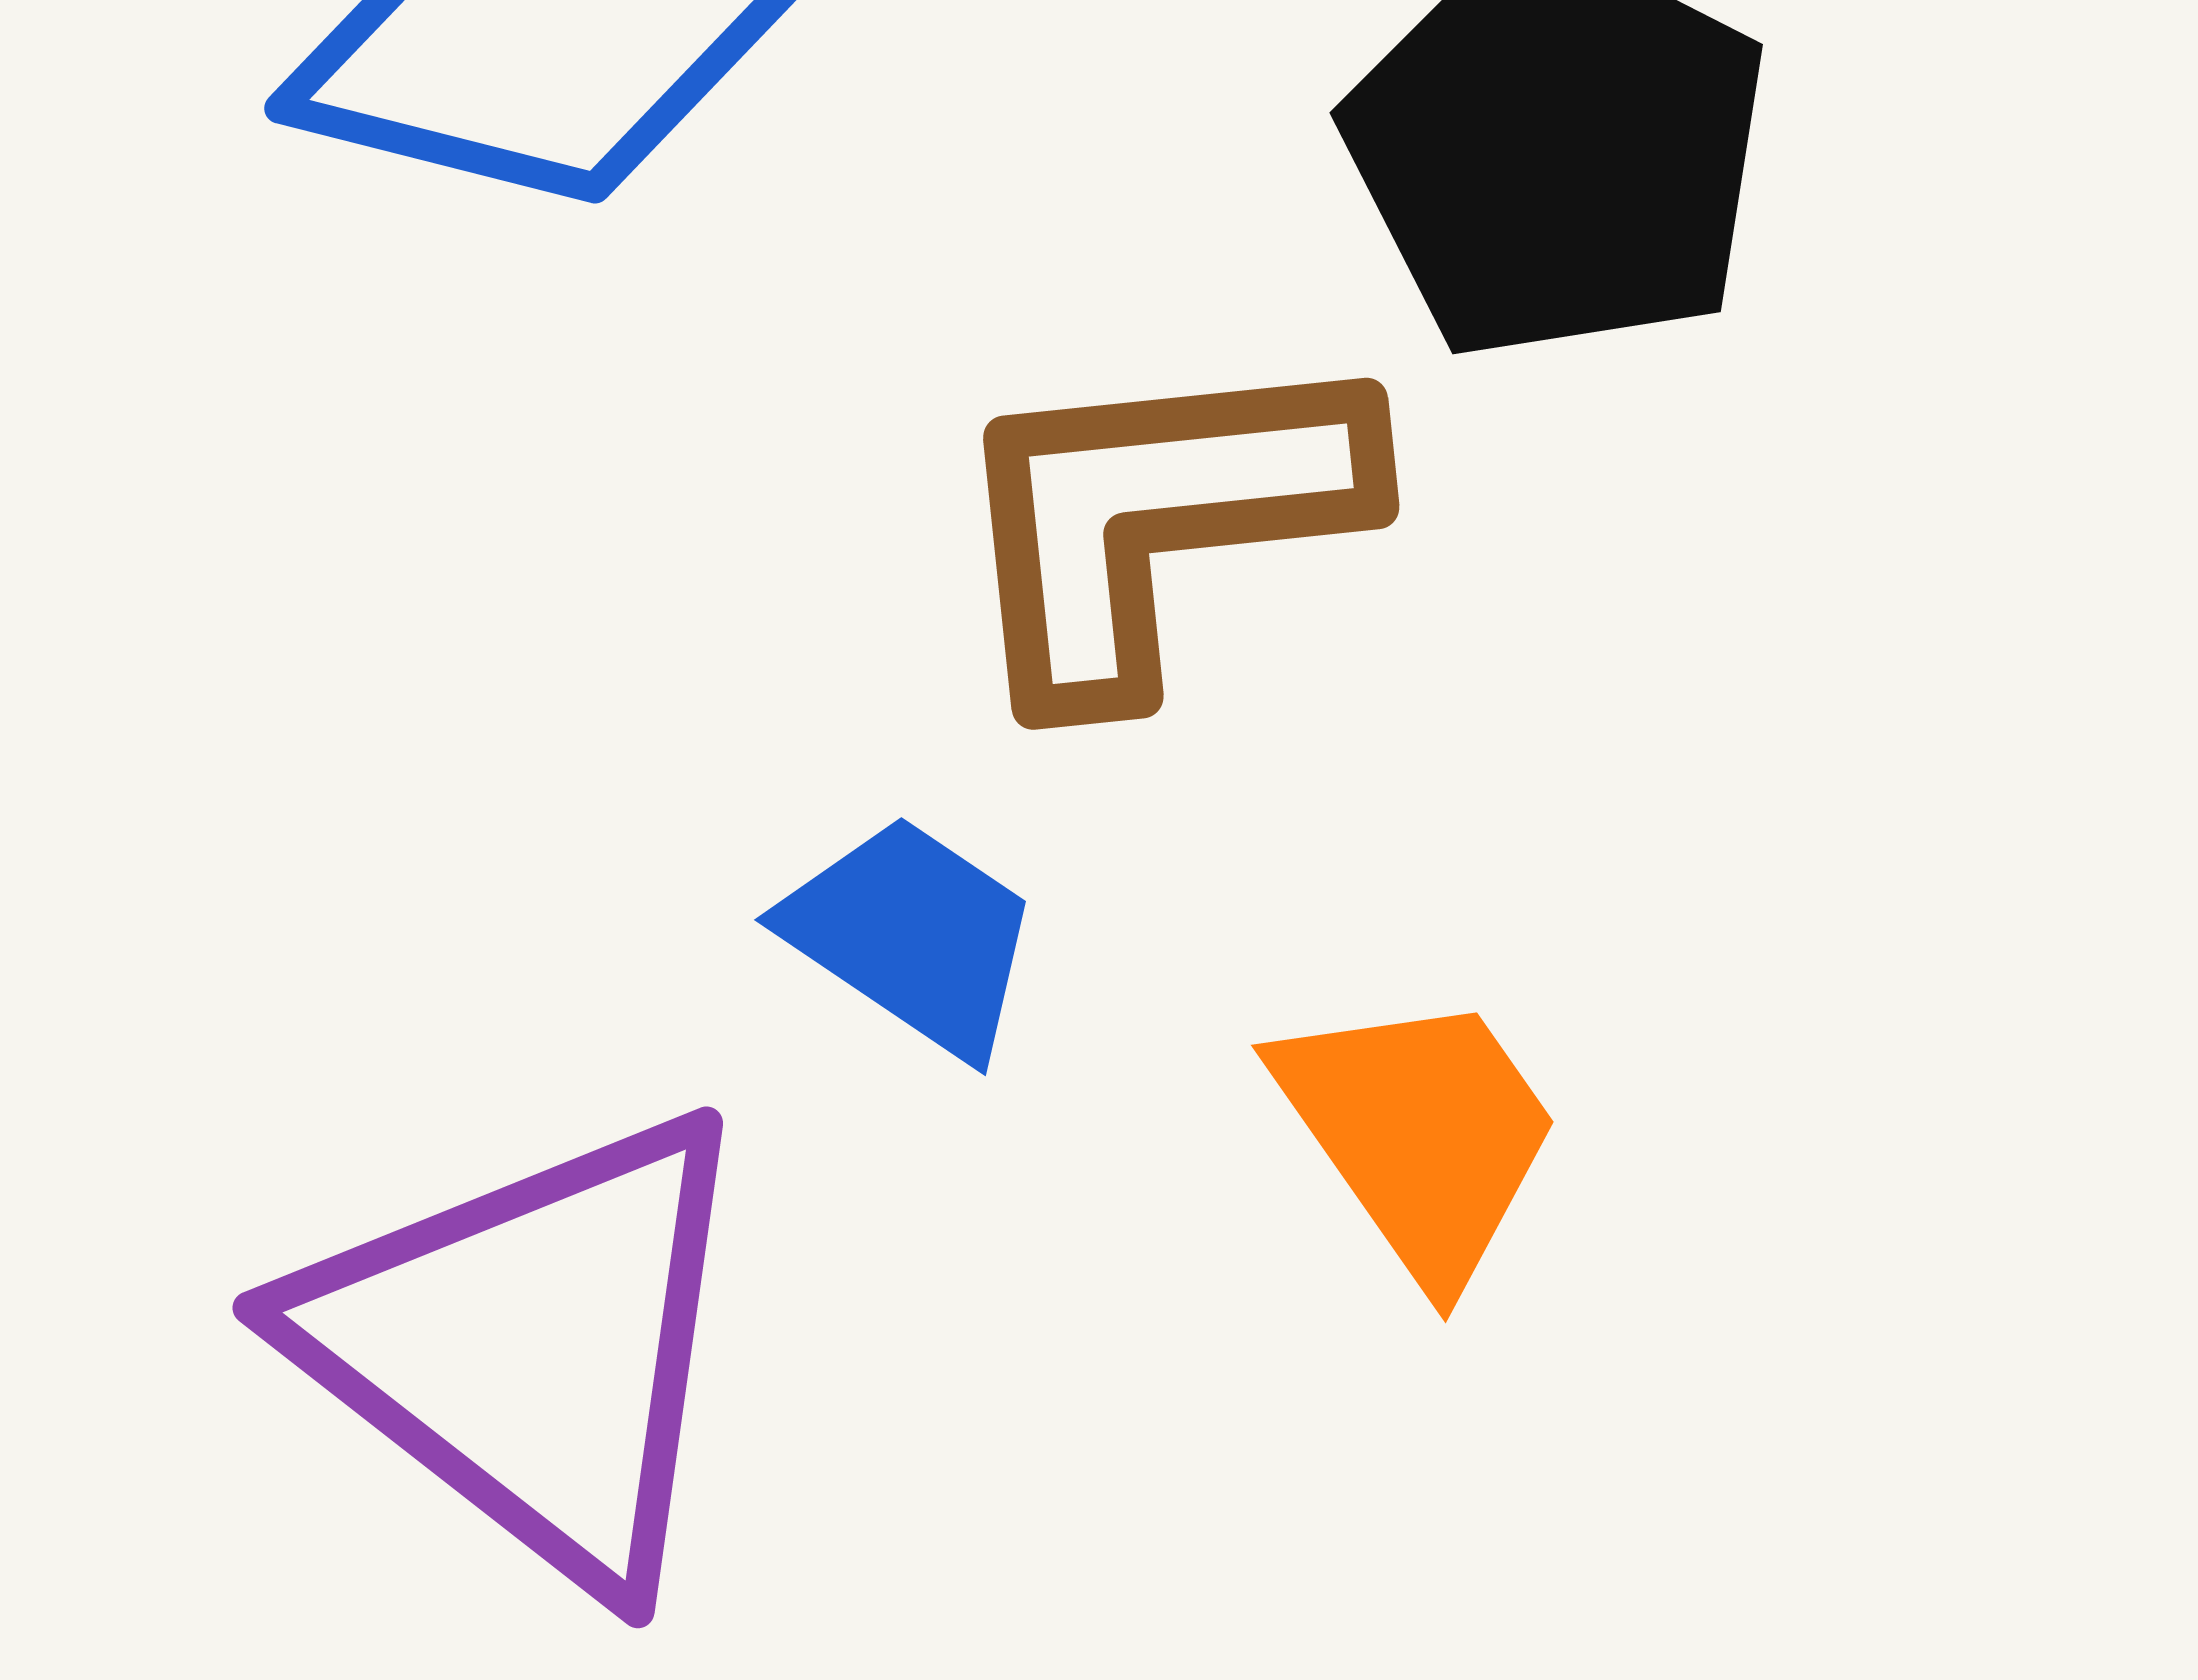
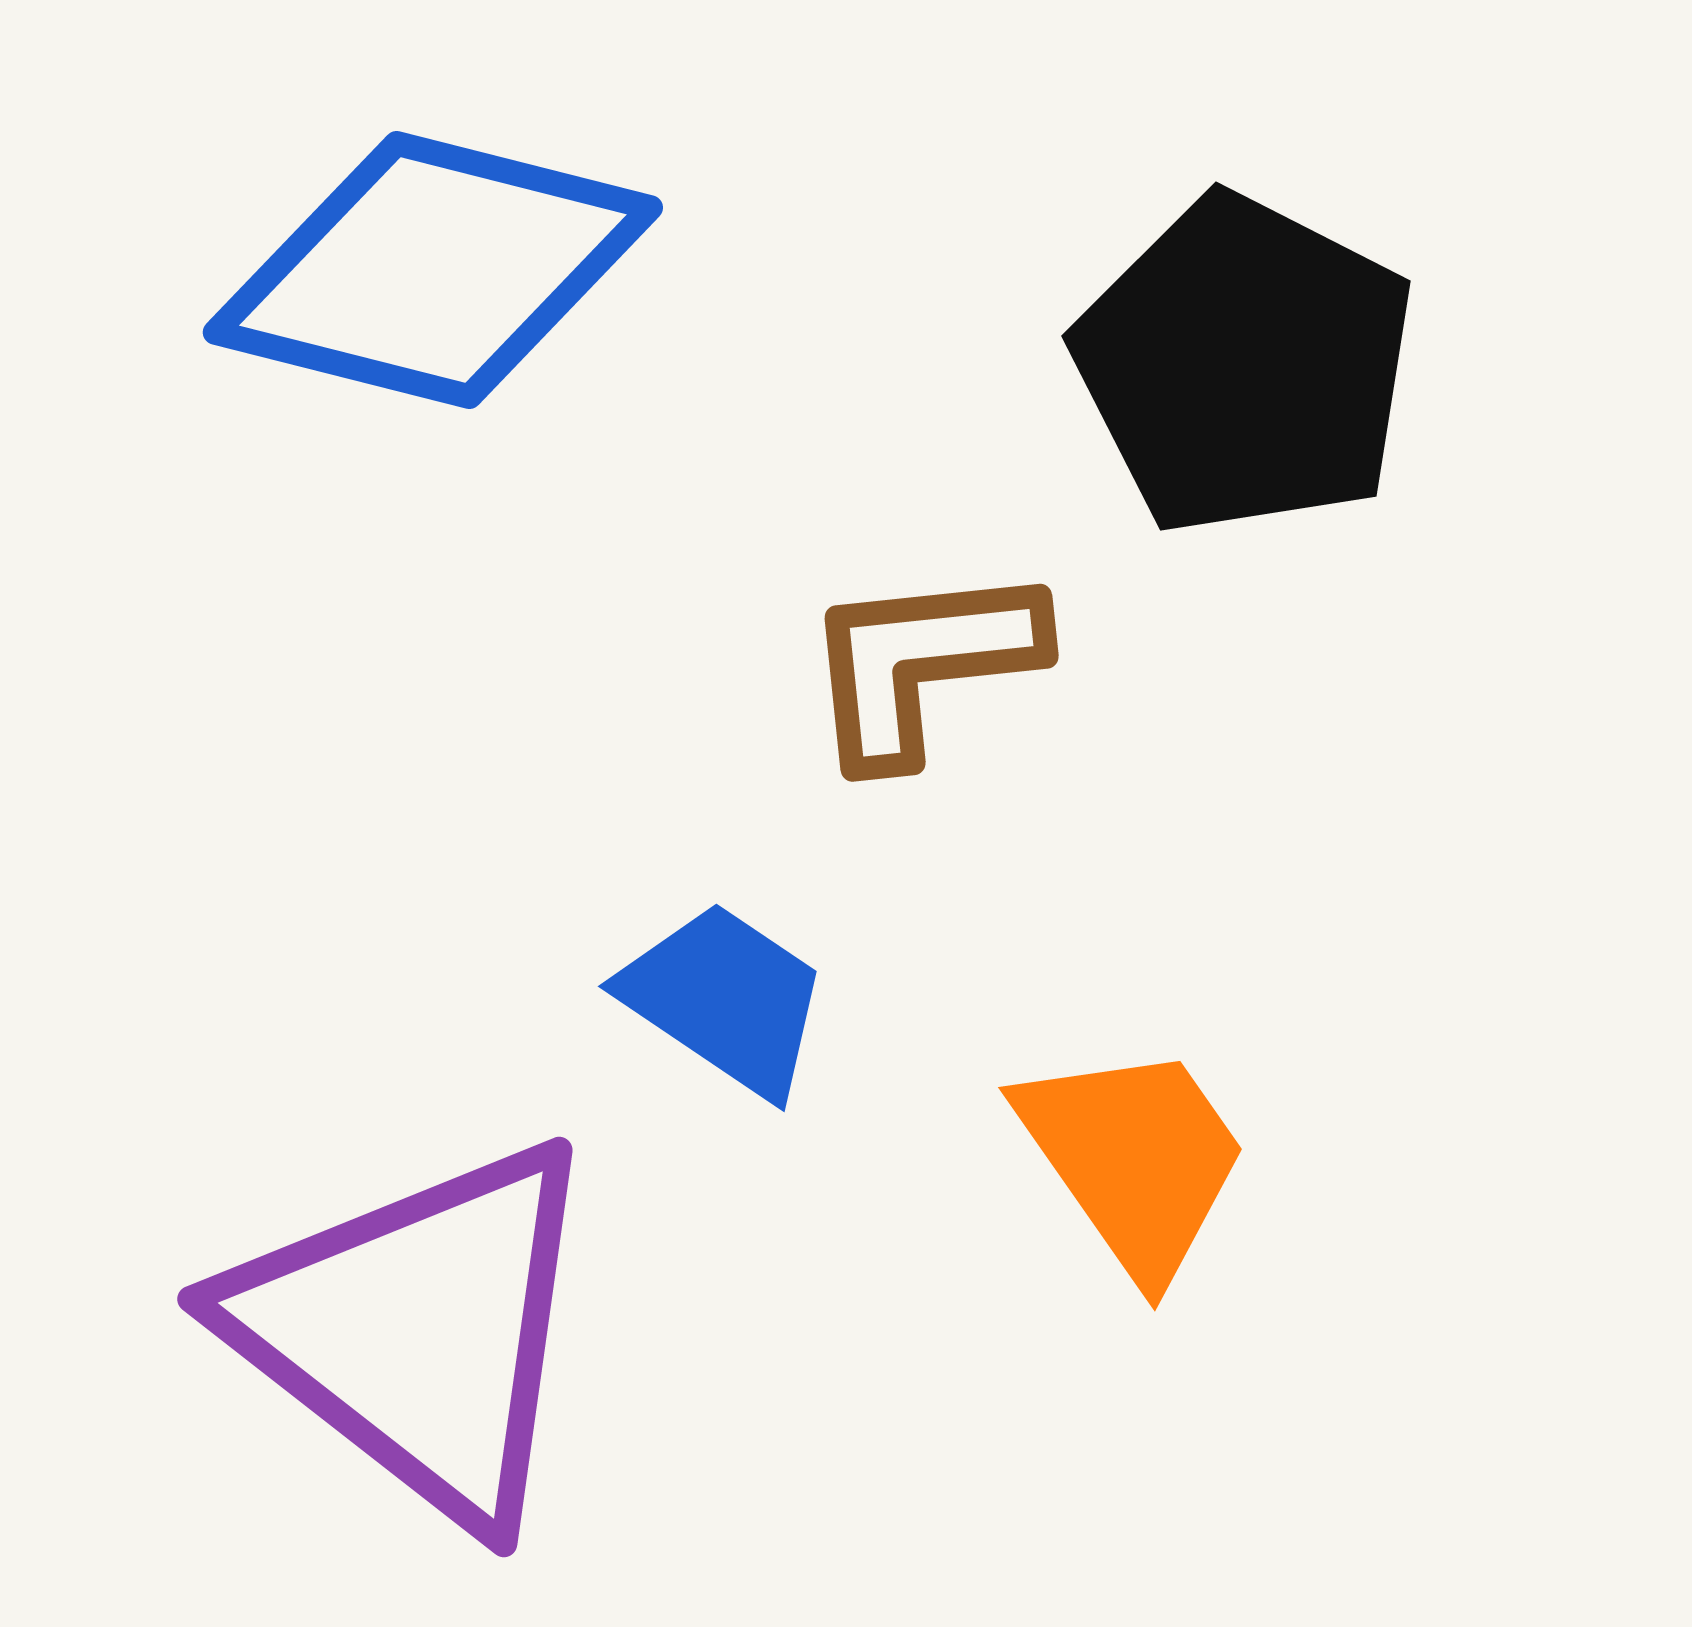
brown L-shape: (1157, 519) -> (922, 663), size x0.7

